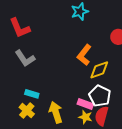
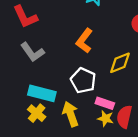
orange L-shape: (84, 55) -> (84, 41), moved
cyan rectangle: (32, 94) -> (42, 93), size x1.6
white pentagon: (100, 96) -> (83, 80), moved

